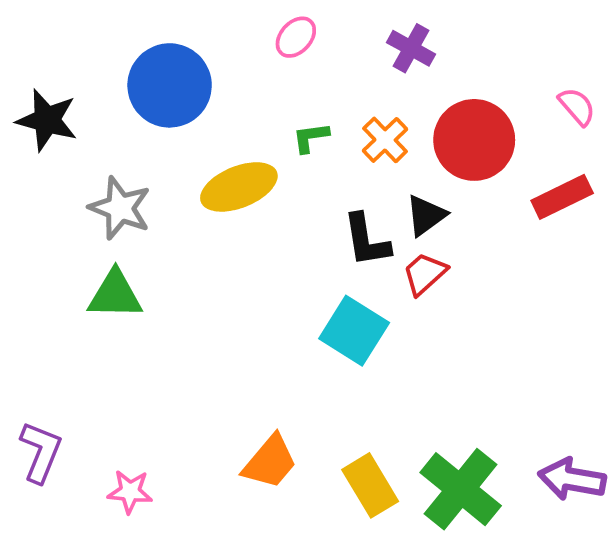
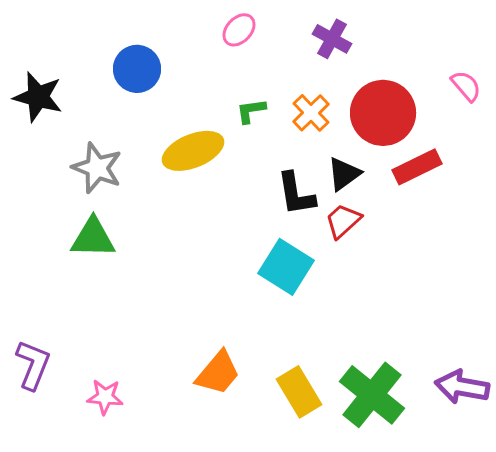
blue circle: (170, 85) -> (137, 69), size x0.7
red rectangle: (562, 197) -> (417, 167), moved

